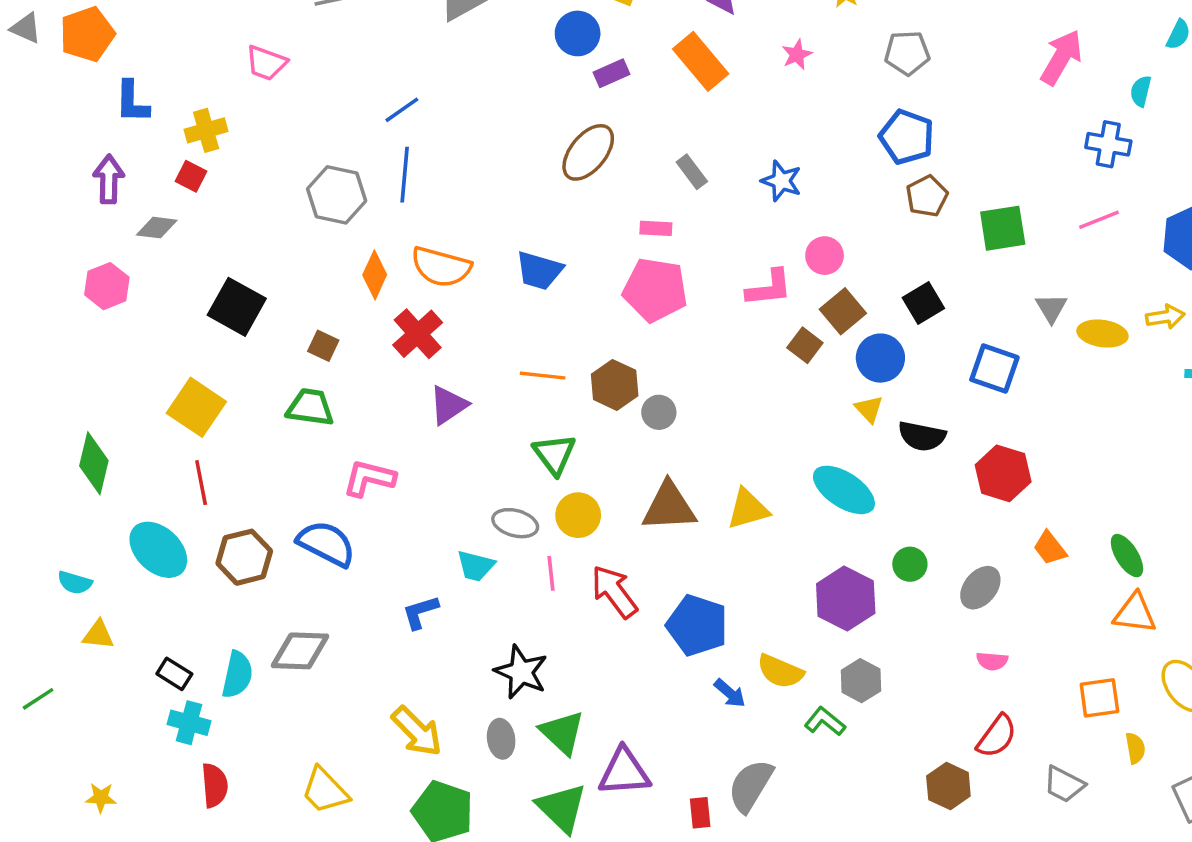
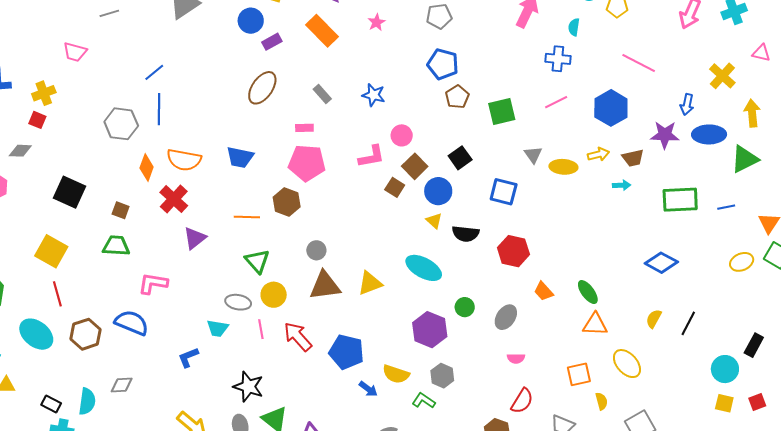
brown hexagon: (615, 385) -> (287, 202), moved
gray circle: (659, 412) -> (316, 250), moved
gray diamond: (300, 651) -> (122, 385), size x0.7

